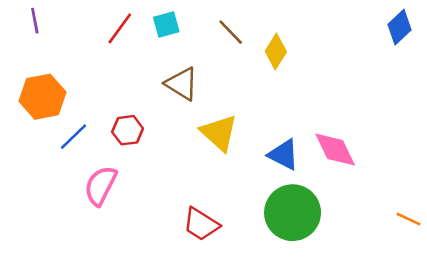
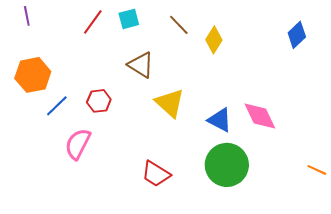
blue diamond: (399, 27) -> (297, 35), moved

